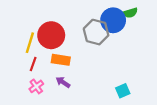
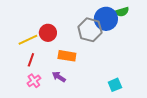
red circle: (51, 35) -> (48, 33), size x0.7
yellow line: (30, 43) -> (28, 40), turned 48
orange rectangle: (61, 60) -> (67, 56), moved

